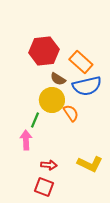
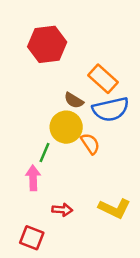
red hexagon: (44, 51) -> (47, 44), moved
red square: (44, 187) -> (32, 238), moved

